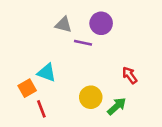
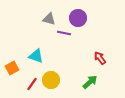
orange square: (27, 88) -> (12, 68), moved
yellow circle: (91, 97) -> (51, 80), moved
red line: (41, 109) -> (32, 84), turned 56

